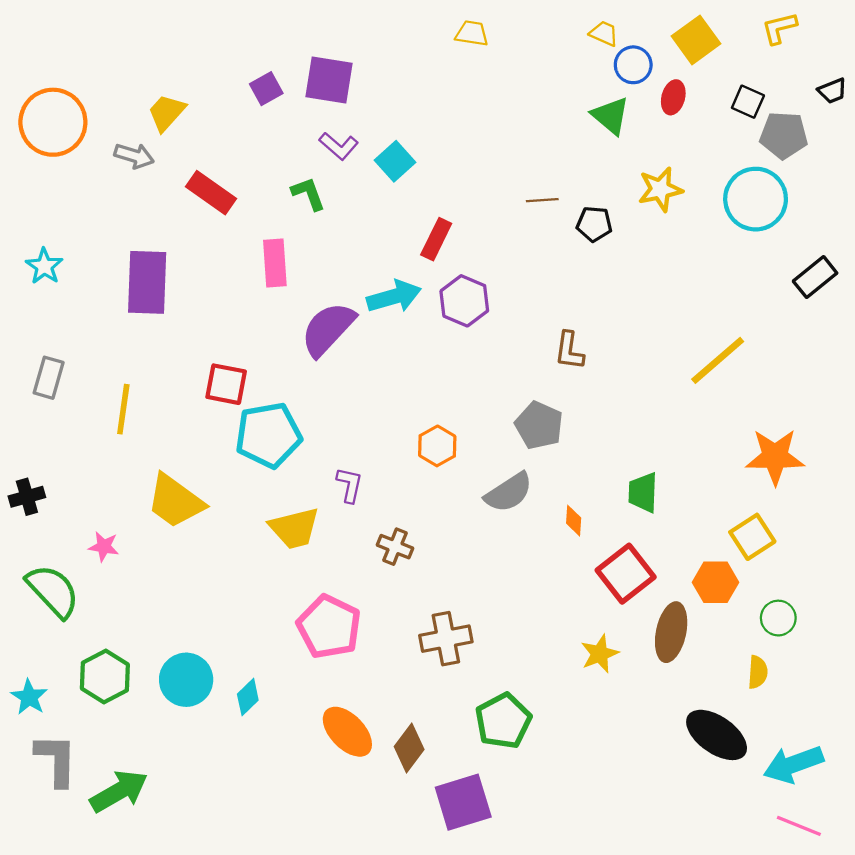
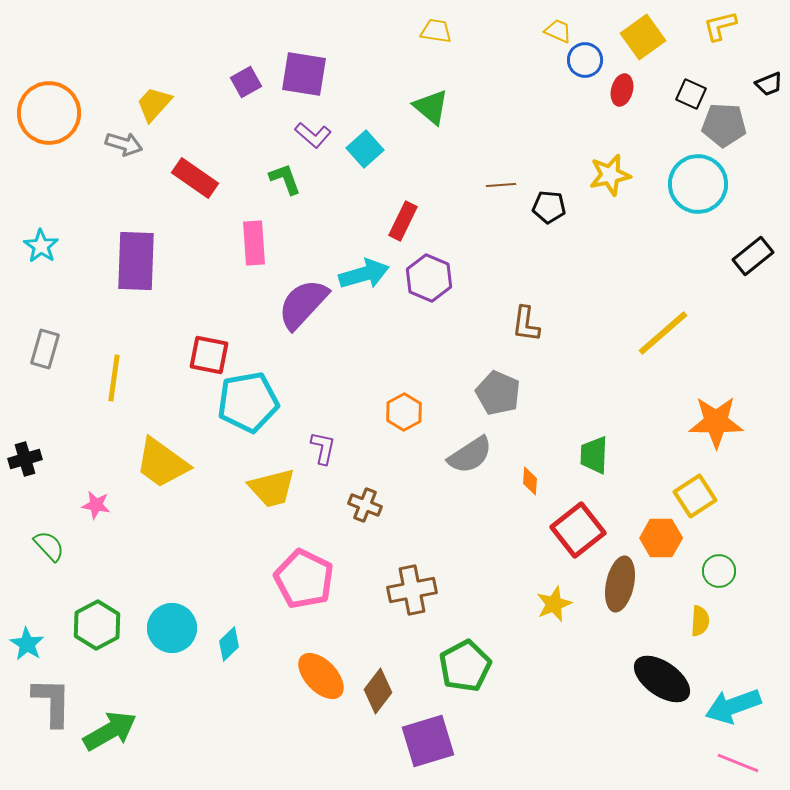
green triangle: (610, 116) -> (431, 107), moved
green semicircle: (53, 591) -> (49, 546), size x0.6

